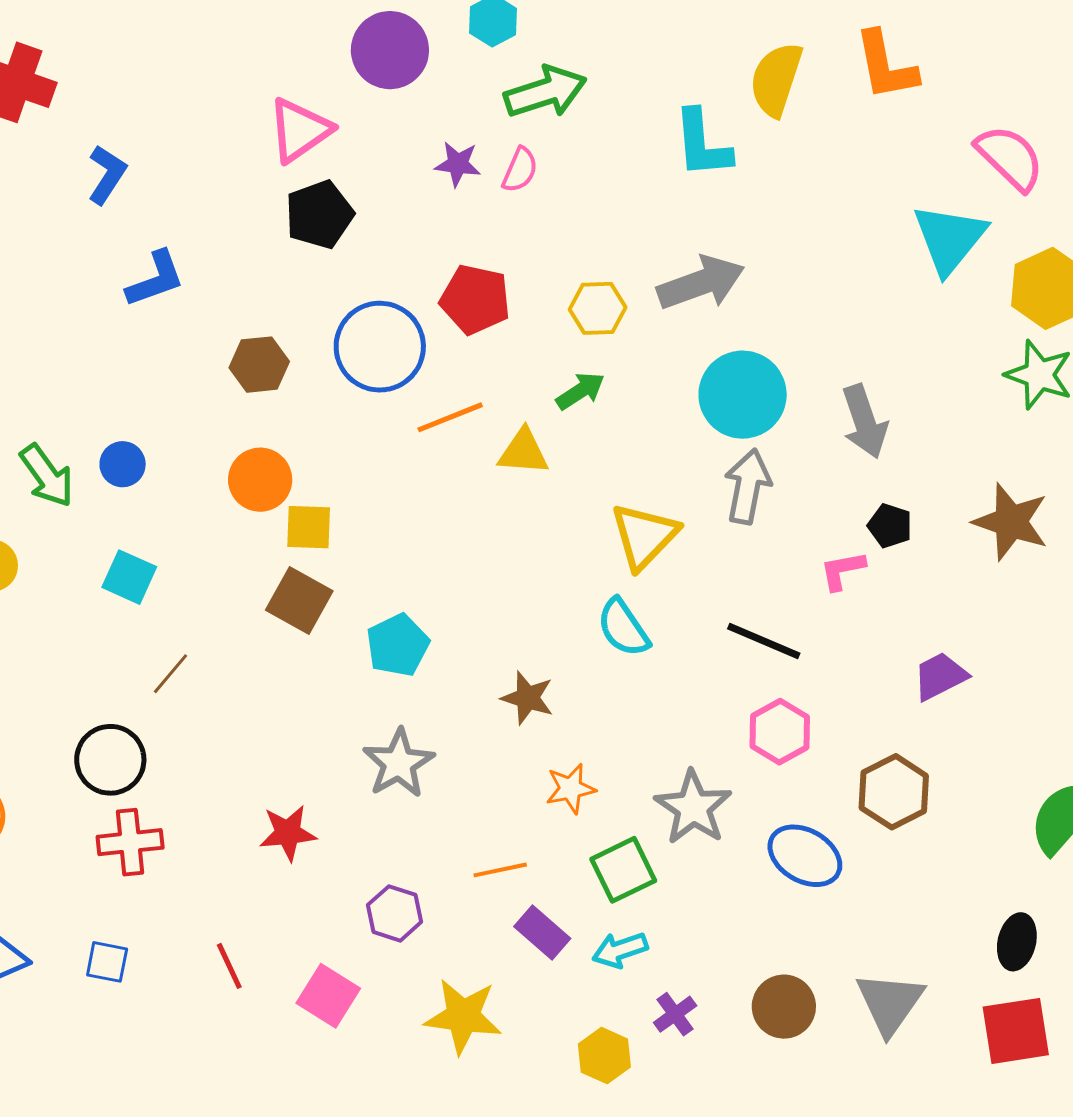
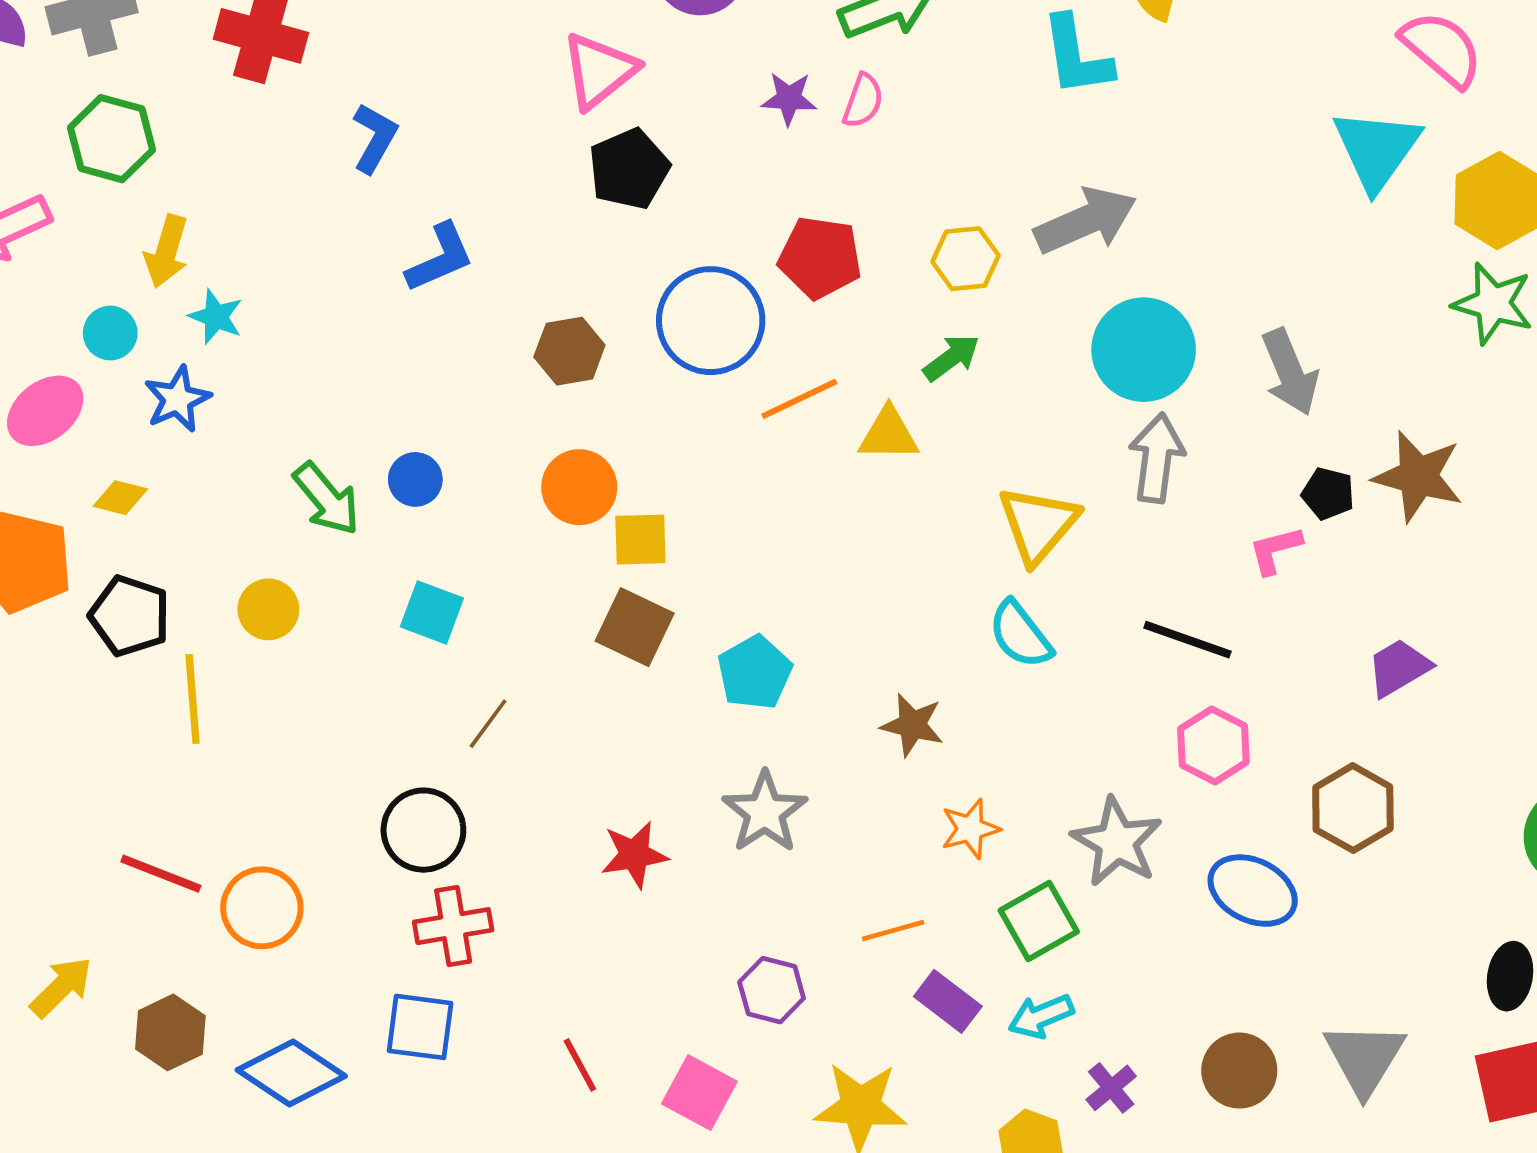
brown star: (1011, 522) -> (1418, 476), moved
red star: (288, 833) -> (634, 855), moved
blue square: (107, 962) -> (420, 1027), moved, size x1.4

